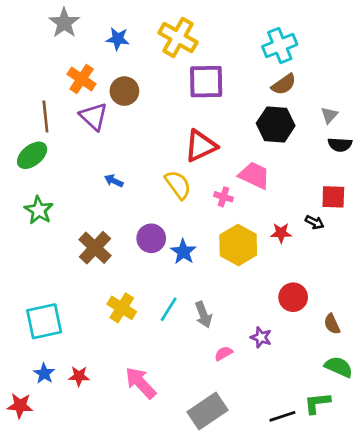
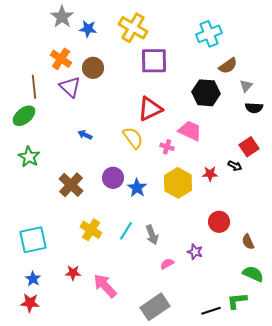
gray star: (64, 23) -> (62, 17), moved
brown semicircle: (284, 84) -> (228, 66), moved
red square: (333, 197) -> (249, 147), turned -36
red star: (79, 376) -> (73, 273), moved
red star: (20, 406) -> (30, 303), moved

